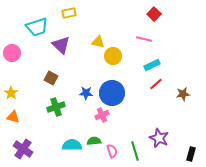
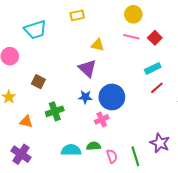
yellow rectangle: (69, 13) -> (77, 15), moved
red square: (154, 14) -> (155, 38), moved
pink line: (144, 39) -> (131, 37), moved
purple triangle: (61, 45) -> (87, 68), moved
yellow circle: (113, 56) -> (133, 14), moved
brown square: (51, 78) -> (38, 82), moved
orange triangle: (13, 117) -> (26, 122), moved

